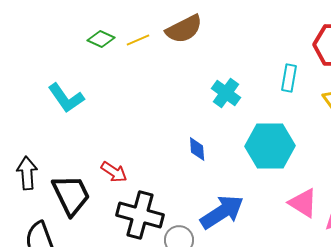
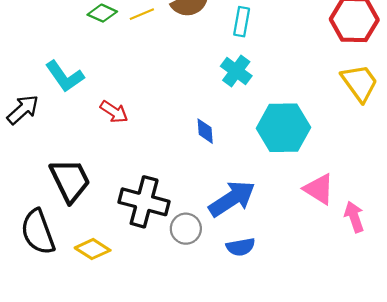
cyan rectangle: (289, 78) -> (242, 22), moved
red arrow: (114, 172) -> (114, 112), moved
black arrow: (27, 173) -> (23, 110), moved, turned 52

